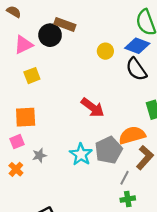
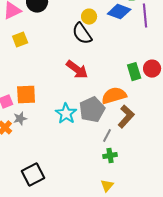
black semicircle: (136, 69) -> (82, 34), moved
orange square: (26, 117) -> (26, 95), moved
gray star: (39, 155) -> (20, 119), moved

